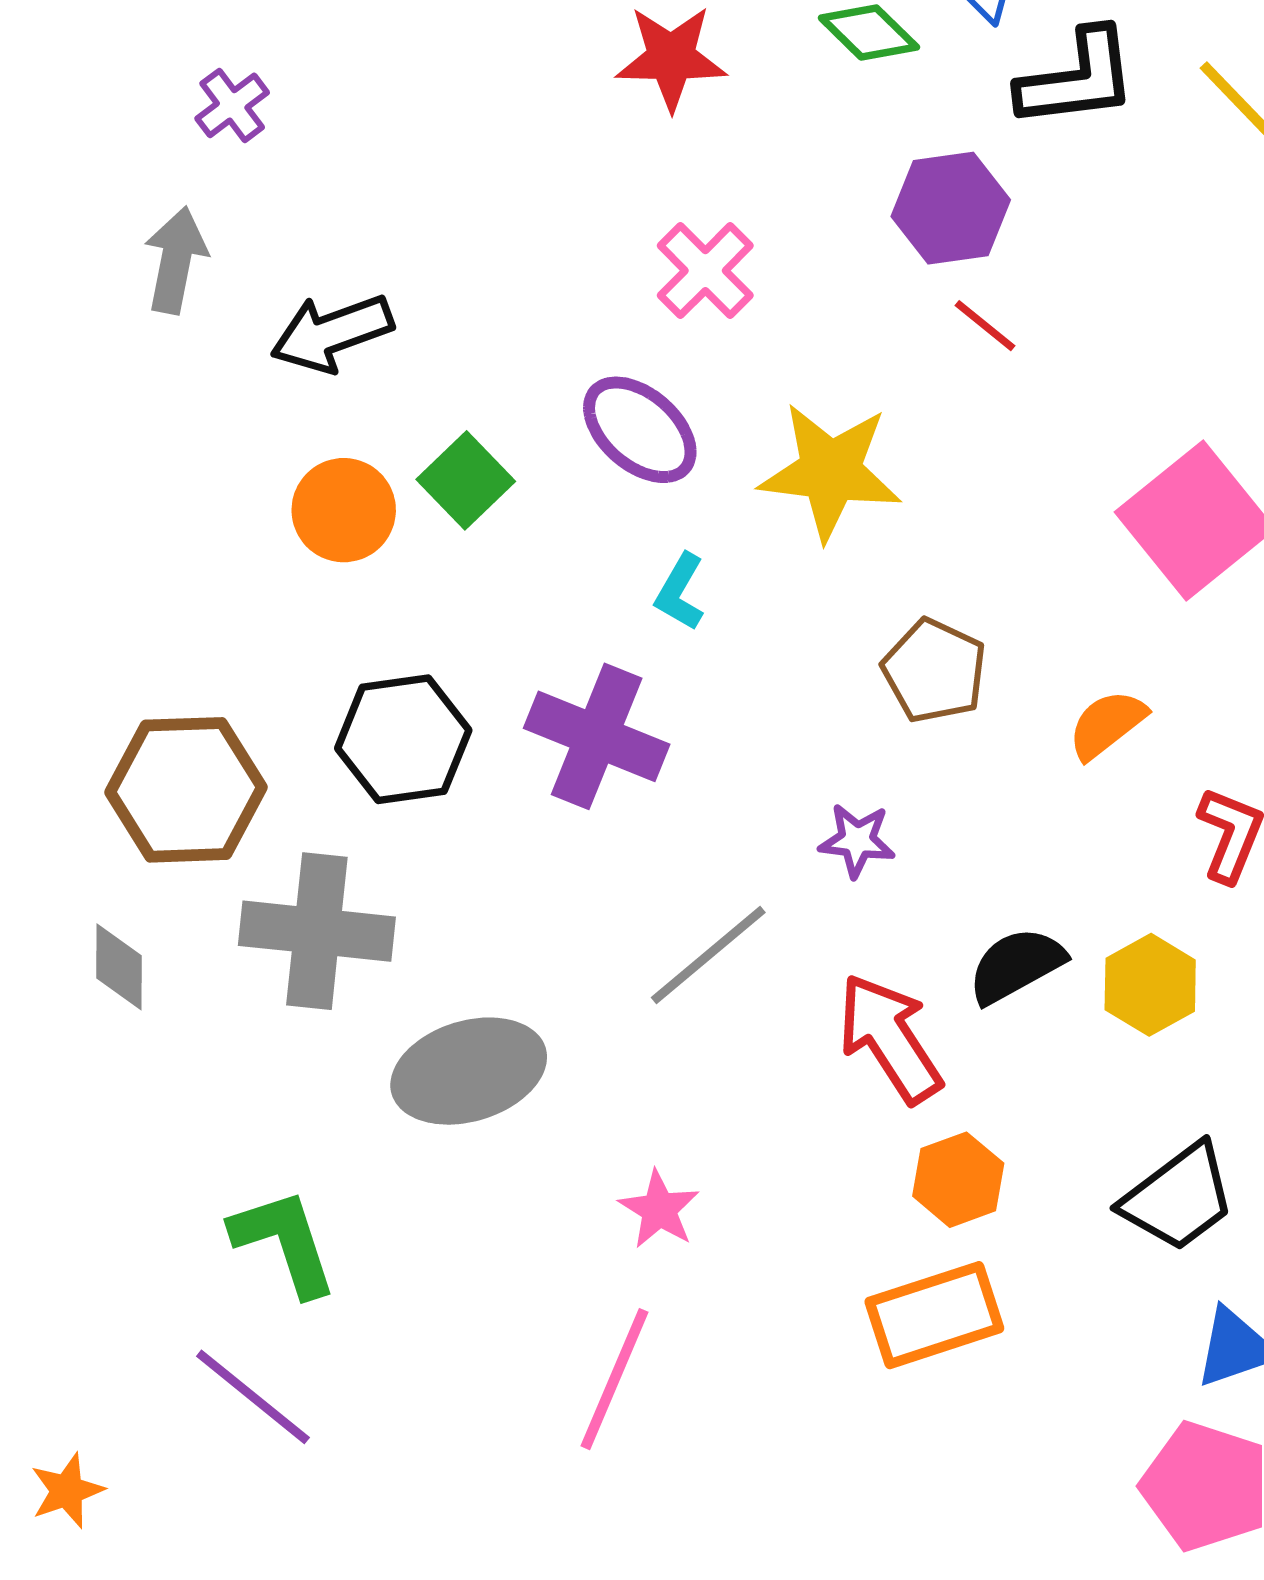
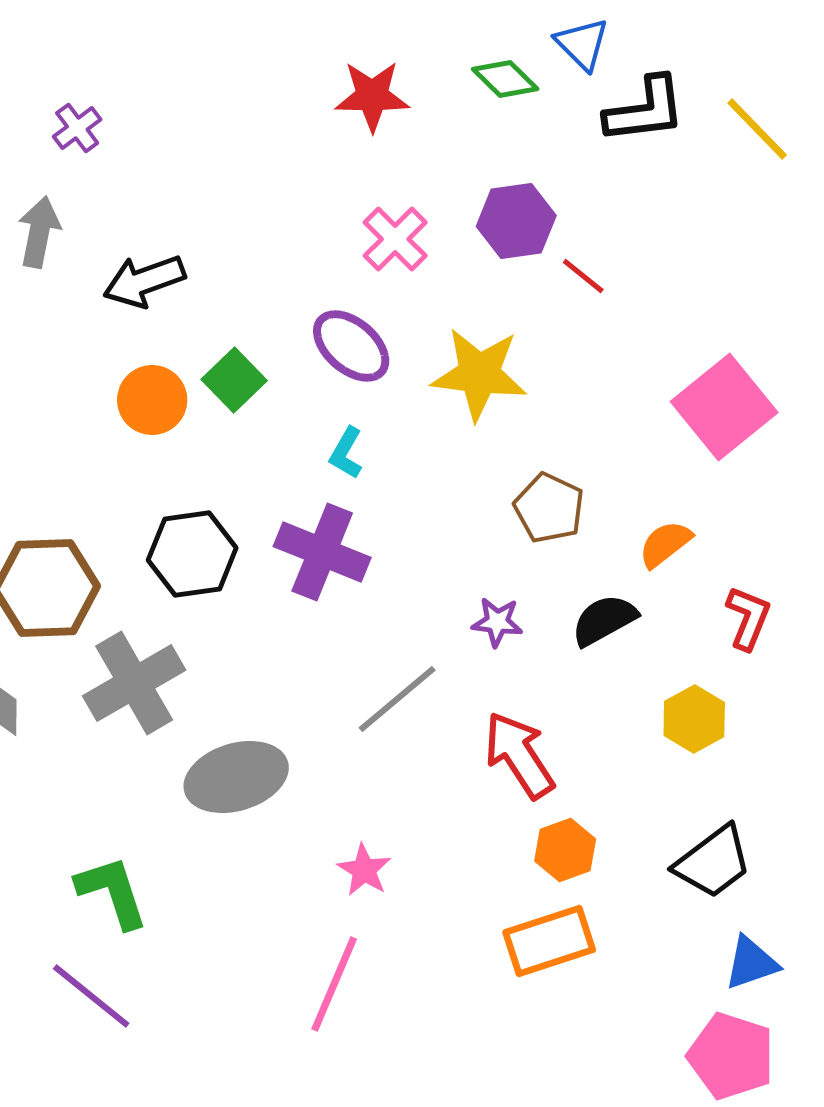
purple hexagon: (951, 208) -> (516, 221), moved
cyan L-shape: (680, 592) -> (346, 453), moved
gray cross: (317, 931) -> (134, 683), turned -36
black semicircle: (1016, 965) -> (604, 620), moved

